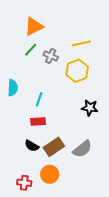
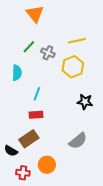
orange triangle: (34, 26) -> (35, 14), moved, turned -42
cyan semicircle: (13, 88) -> (17, 73), moved
black semicircle: (32, 146) -> (11, 151), moved
brown rectangle: (54, 147) -> (29, 139), moved

